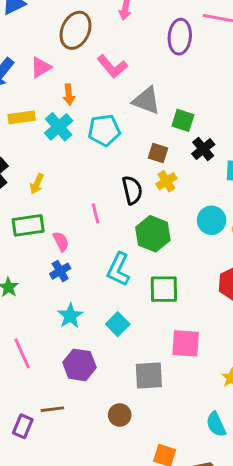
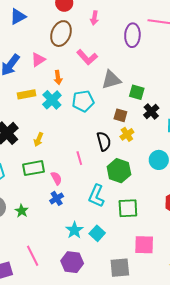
gray triangle: (146, 101) -> (111, 80), turned -35
cyan star: (70, 316) -> (74, 230), moved

